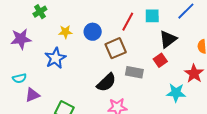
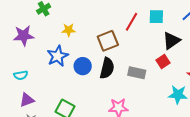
blue circle: (93, 32) -> (83, 66), moved
brown square: (116, 48) -> (108, 41), moved
black semicircle: (106, 82) -> (107, 68), moved, turned -35
purple triangle: (32, 95) -> (27, 100), moved

